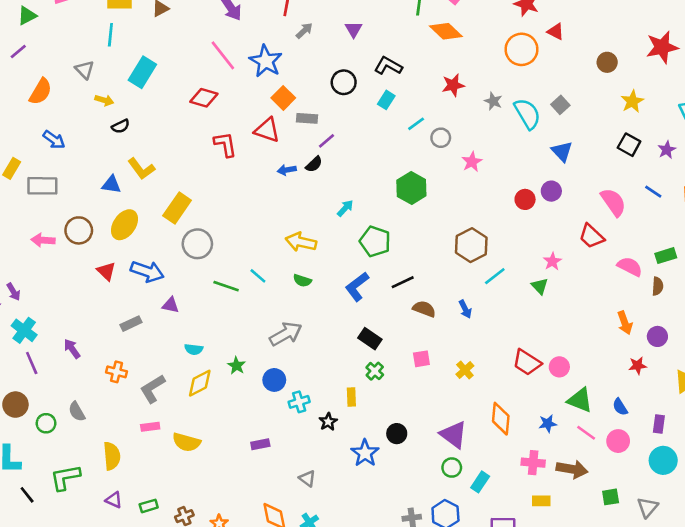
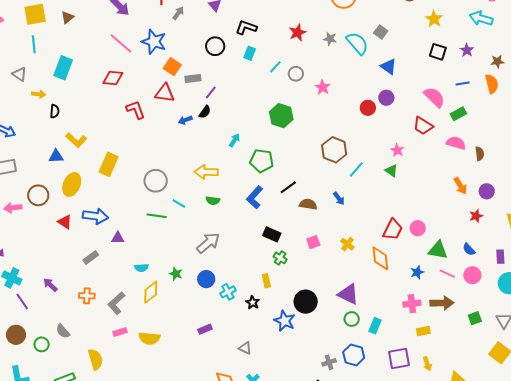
black semicircle: (121, 126) -> (55, 111), turned -48
blue line: (653, 192) -> (463, 83), turned -32
gray circle: (197, 244) -> (156, 181), moved
green rectangle: (666, 256) -> (458, 114), moved
red trapezoid: (527, 362) -> (393, 230), turned -85
orange diamond: (501, 419) -> (380, 258), moved
black circle: (397, 434) -> (306, 302), size x1.5

